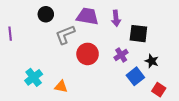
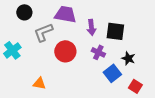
purple arrow: (116, 18) -> (91, 27), moved
purple cross: (121, 55) -> (98, 52), turned -32
cyan cross: (34, 77) -> (12, 50), moved

